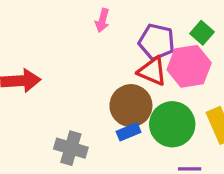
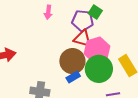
green square: (202, 33) -> (95, 12), moved
pink hexagon: (189, 66) -> (97, 50), moved

